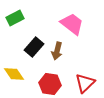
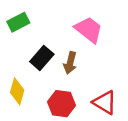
yellow diamond: (14, 74) -> (17, 91), turned 50
red triangle: (85, 83) -> (105, 102), turned -45

